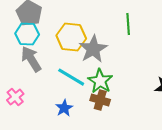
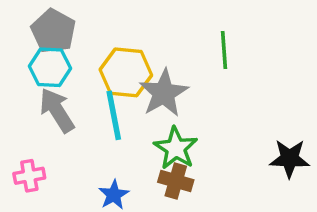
cyan line: (71, 77) -> (114, 115), moved, turned 48
pink cross: (15, 97) -> (29, 176), turned 30

